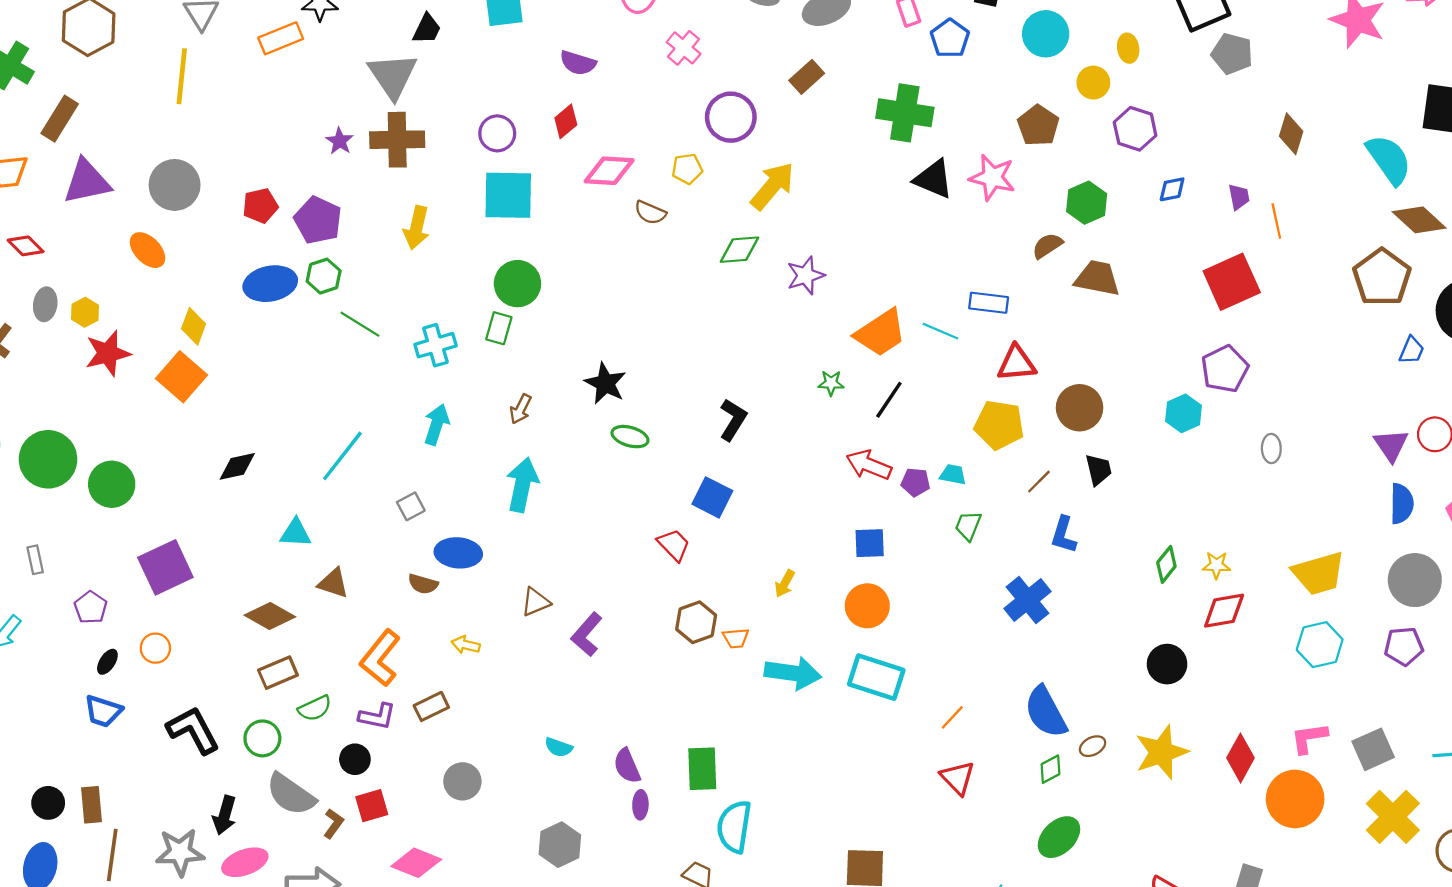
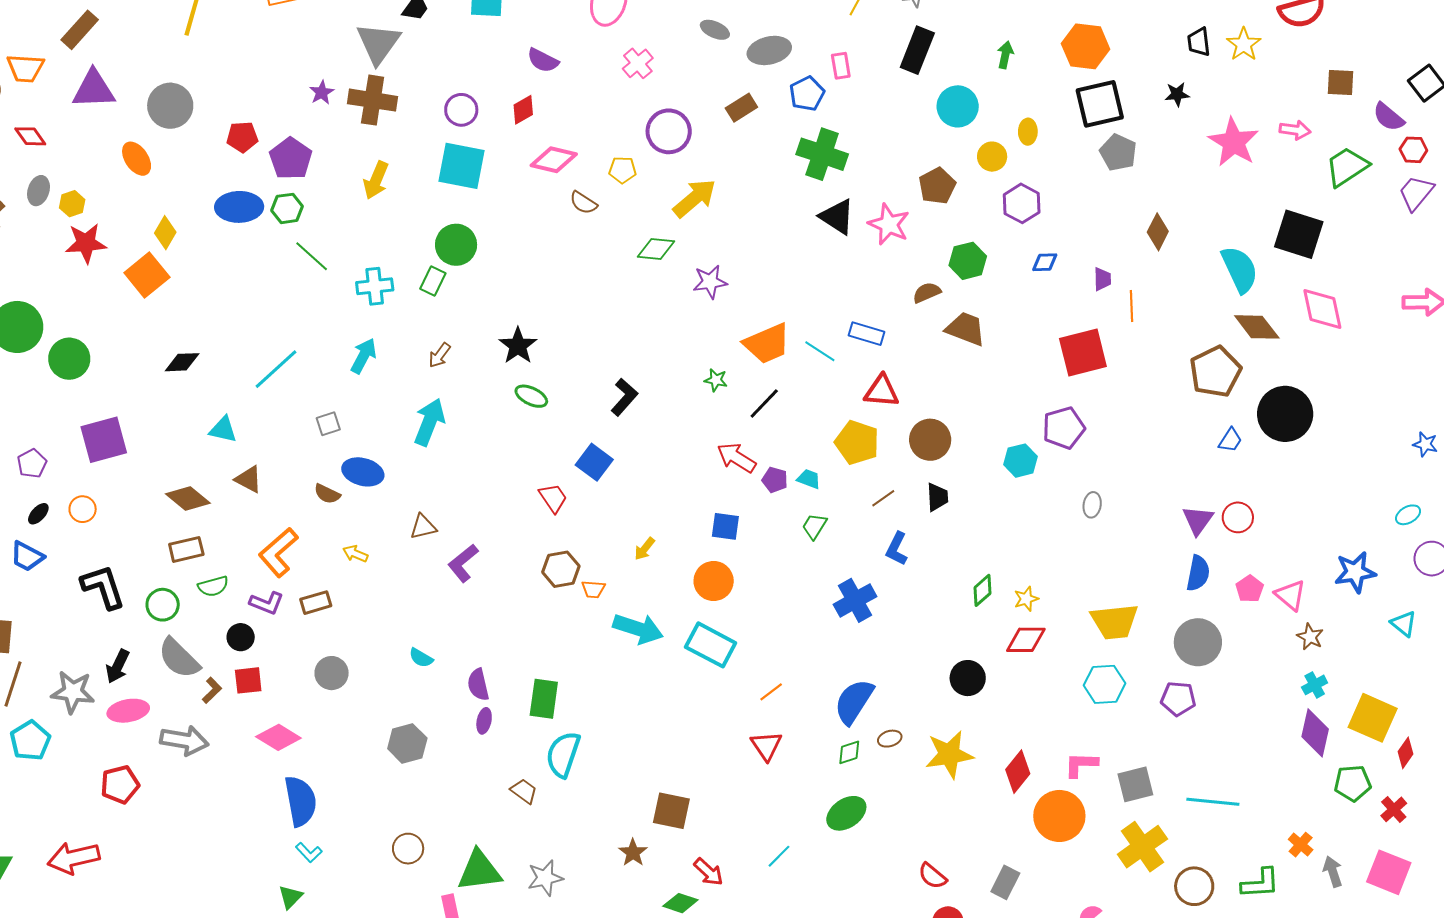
blue pentagon: (950, 38) -> (807, 94), moved
yellow star: (1216, 565) -> (1026, 599), turned -30
blue semicircle: (1046, 712) -> (854, 701), turned 51

